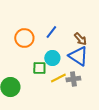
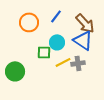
brown arrow: (80, 39) -> (85, 23), size x1.5

